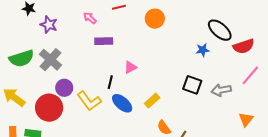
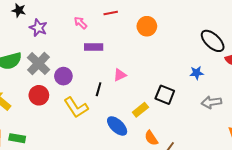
blue star: (203, 50) -> (197, 73), moved
black square: (192, 85) -> (165, 95), moved
purple circle: (64, 88) -> (63, 76), moved
blue ellipse: (122, 103) -> (117, 126), moved
red circle: (49, 108) -> (39, 95), moved, size x0.7

